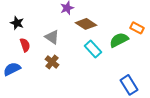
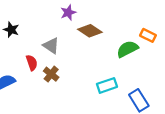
red semicircle: (25, 45) -> (32, 63), moved
cyan rectangle: (93, 49) -> (107, 85), moved, turned -66

